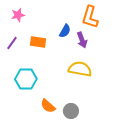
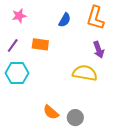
blue semicircle: (65, 31) -> (65, 20), moved
purple arrow: (82, 40) -> (99, 50), moved
cyan hexagon: (26, 79) -> (17, 73), moved

